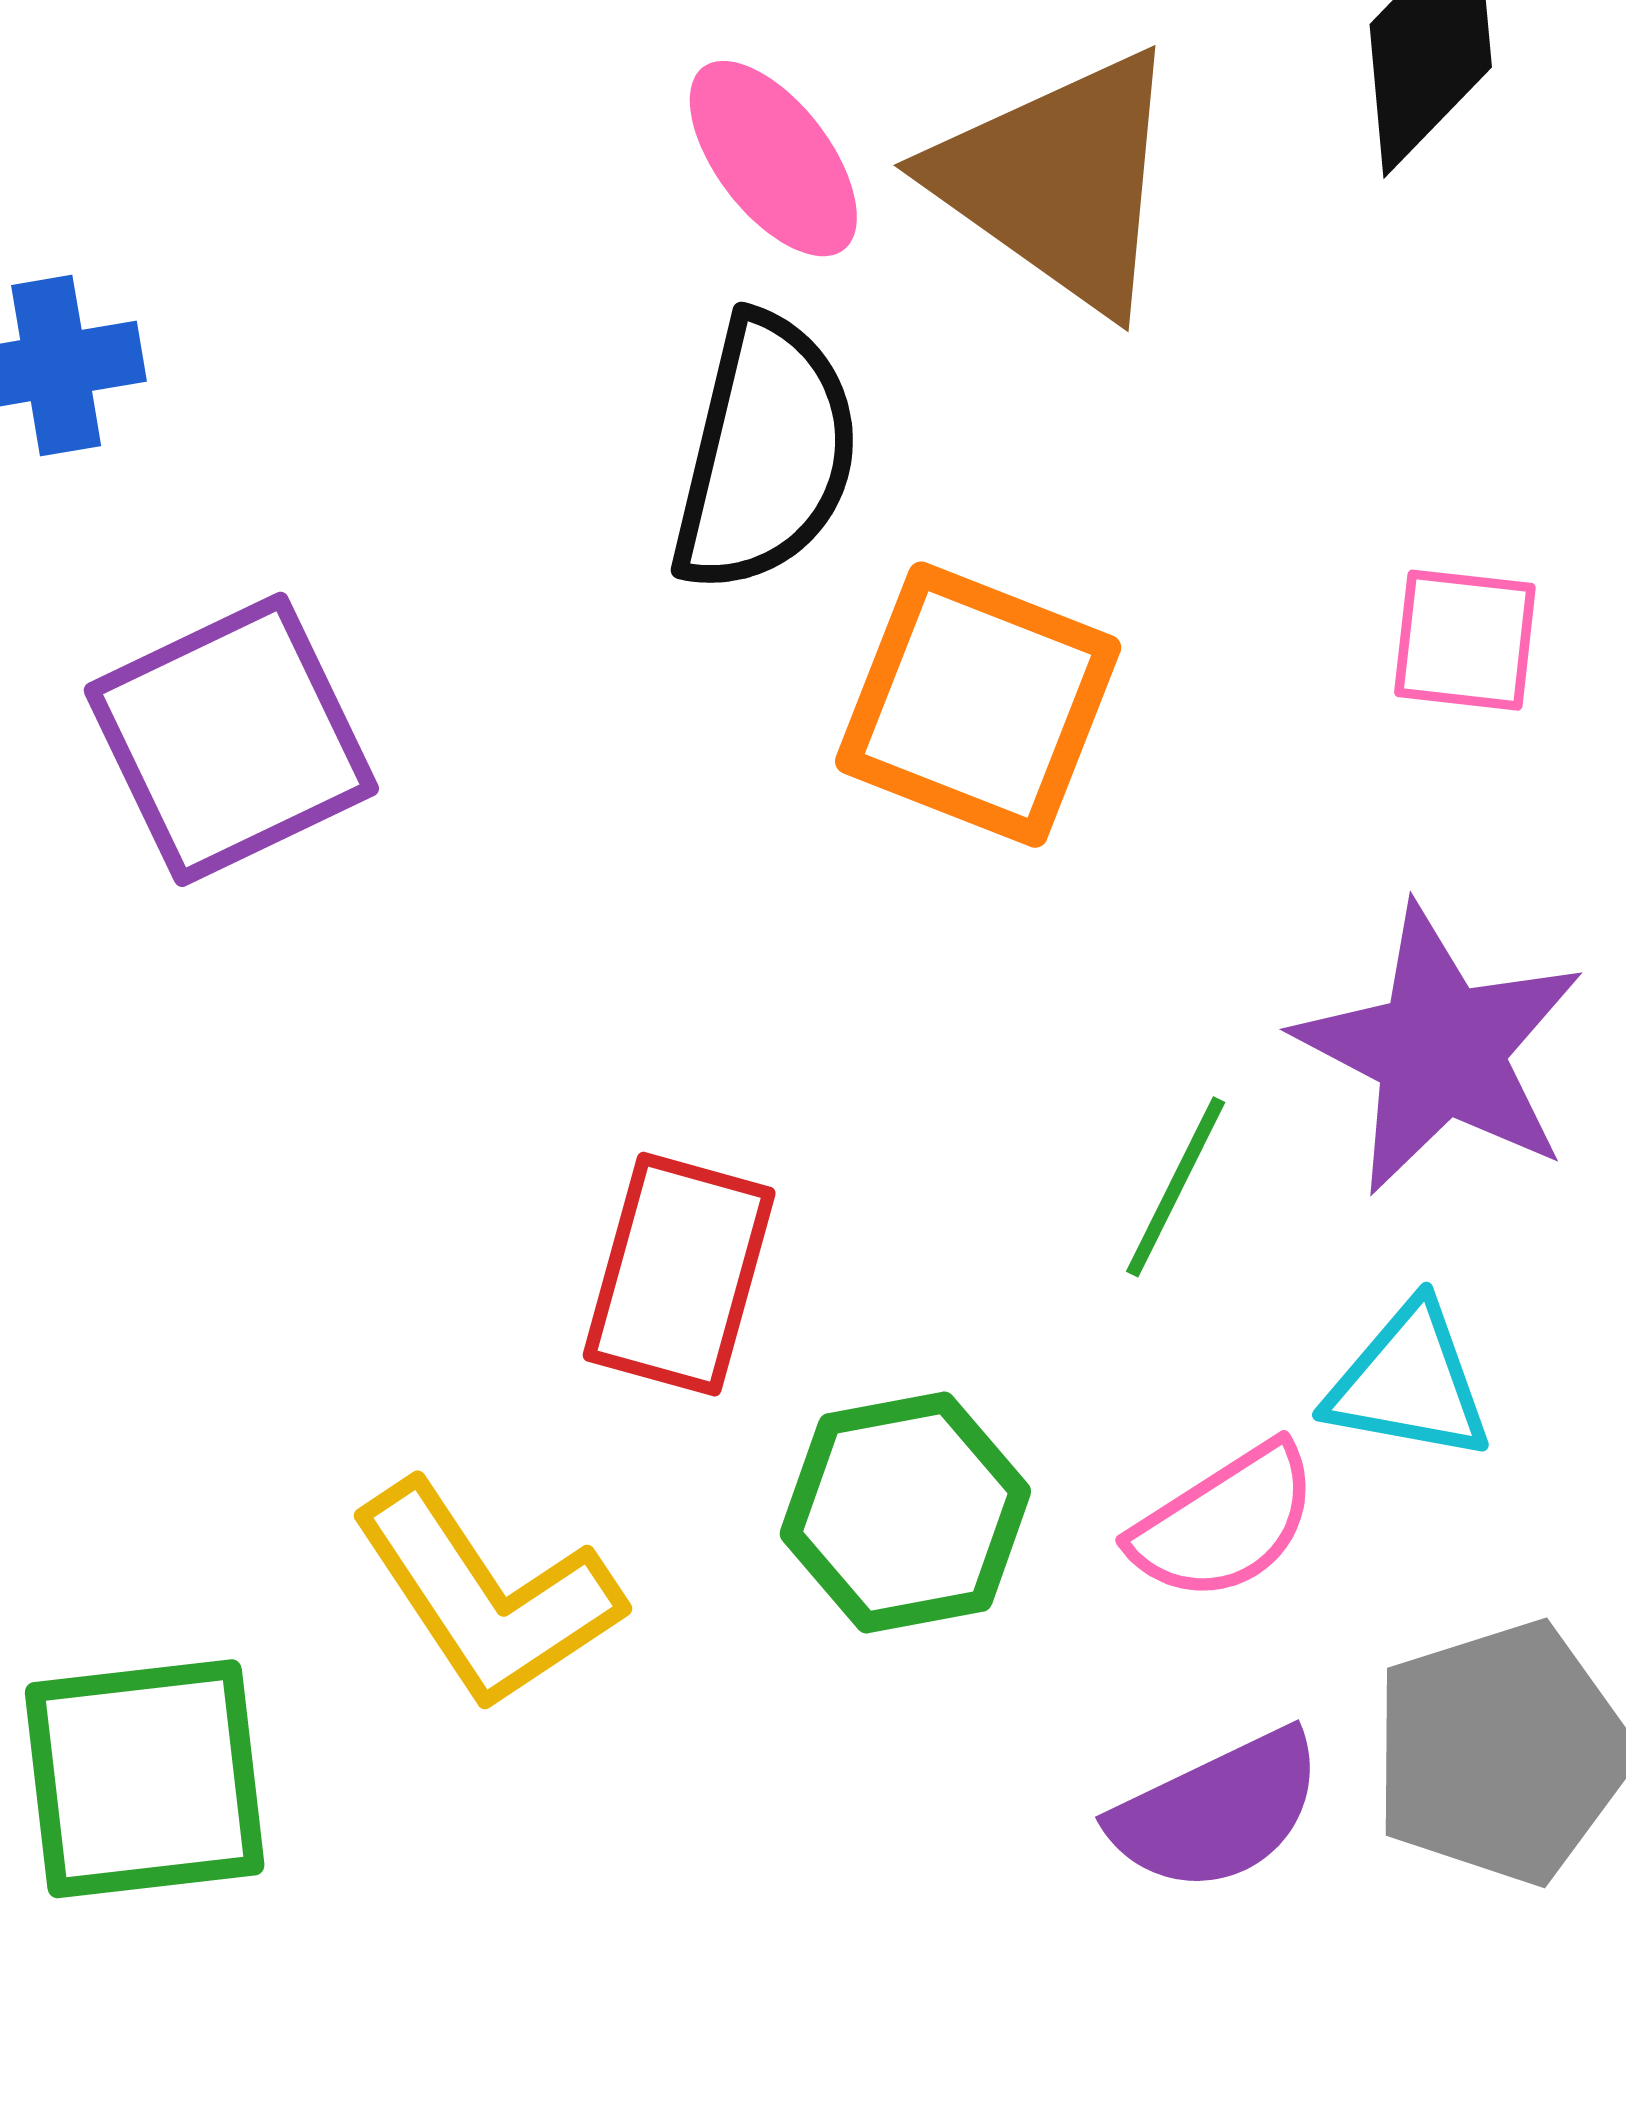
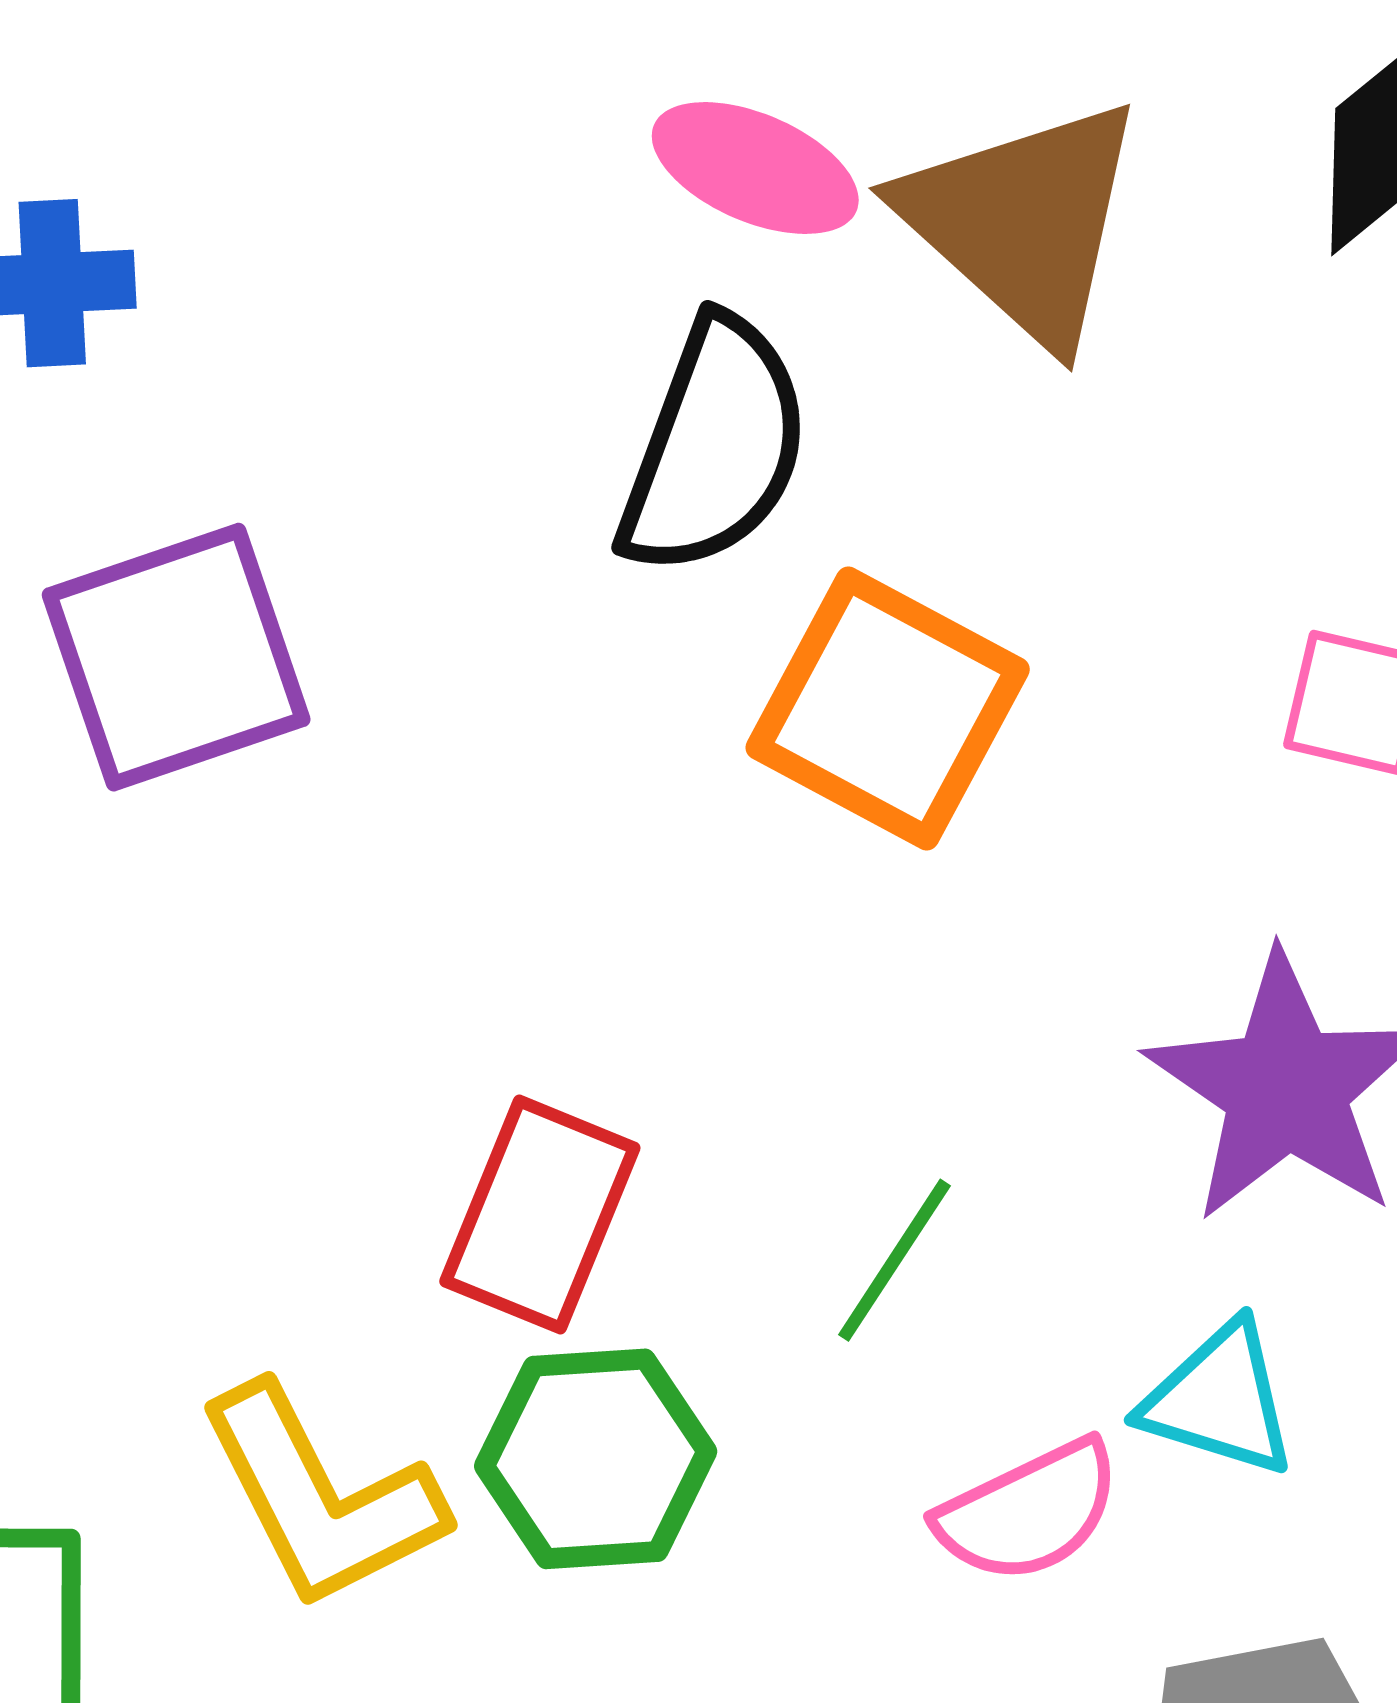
pink ellipse: (773, 159) -> (755, 168), turned -36
green line: (1176, 1187) -> (894, 1260), moved
green hexagon: (905, 1512) -> (596, 1459), moved

